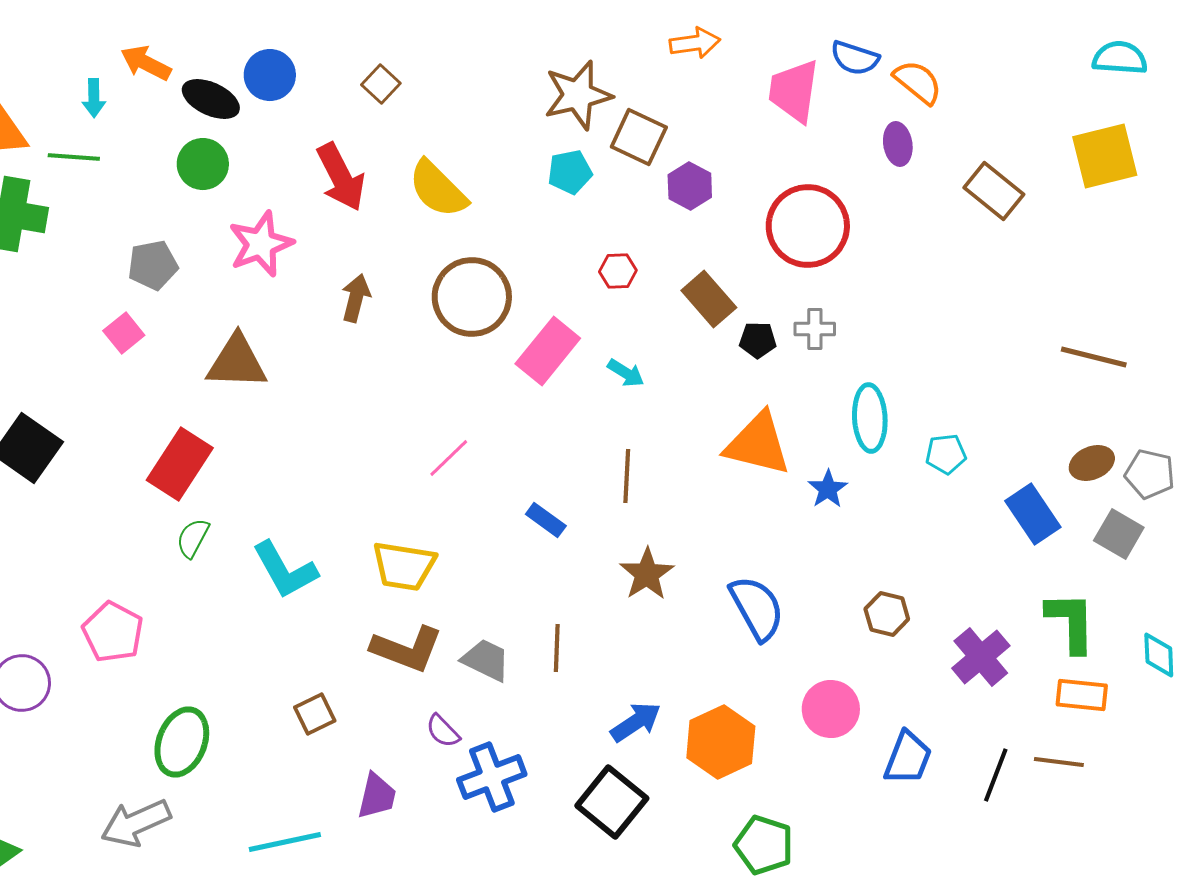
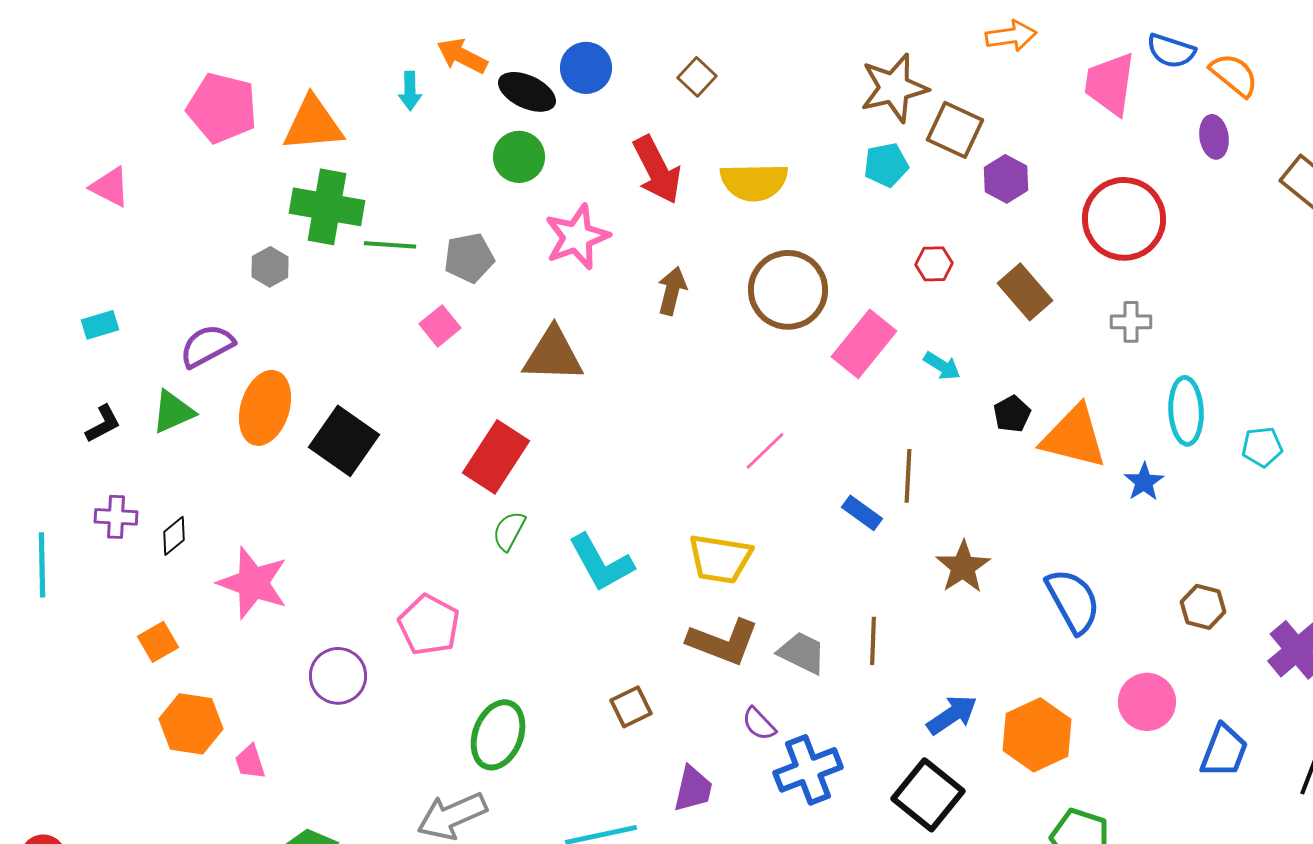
green line: (74, 157) -> (390, 245), moved
yellow semicircle: (438, 189) -> (754, 182), turned -46
black pentagon: (758, 340) -> (1012, 414), moved, turned -30
brown line: (627, 476) -> (908, 476), moved

